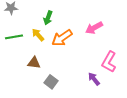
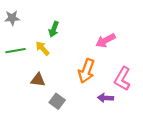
orange arrow: (62, 38) -> (86, 71), moved, turned -35
purple arrow: (94, 79) -> (106, 98), turned -48

